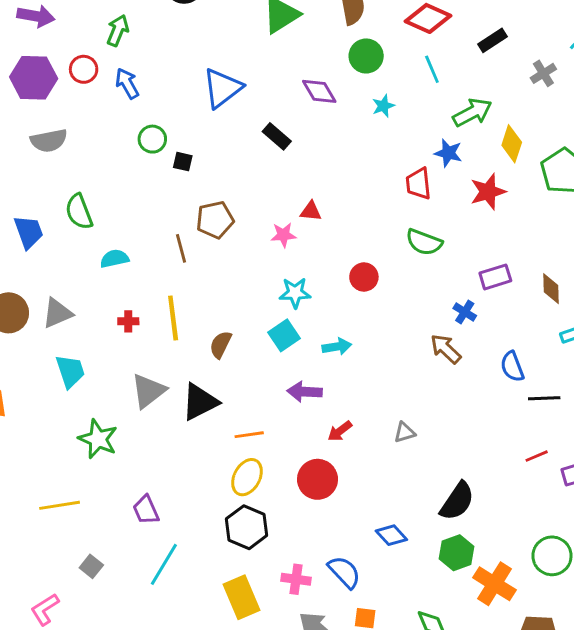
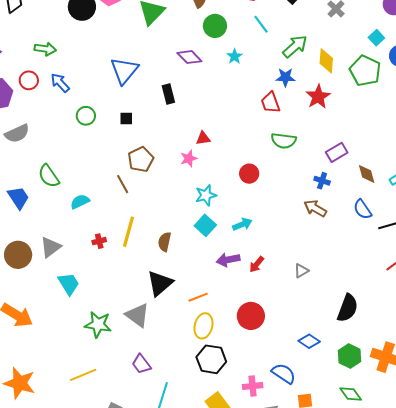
green arrow: (118, 30) -> (45, 49), turned 90
black rectangle: (277, 136) -> (168, 94), turned 48
black square: (183, 162) -> (126, 118), moved
brown diamond: (551, 289) -> (367, 174), moved
yellow line: (173, 318) -> (129, 232), turned 36
gray triangle: (148, 391) -> (137, 315), moved, turned -32
red arrow: (340, 431) -> (257, 264), moved
green hexagon: (457, 553) -> (349, 356), moved

